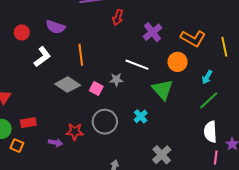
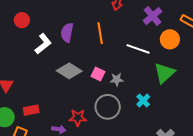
purple semicircle: (55, 27) -> (67, 33), moved, turned 84
orange line: (81, 55) -> (100, 33), moved
orange circle: (178, 62) -> (170, 39), moved
gray star: (116, 80) -> (117, 79), moved
green triangle: (163, 89) -> (164, 73), turned 30

